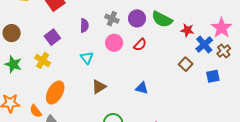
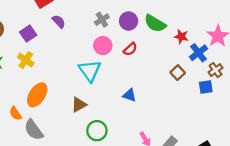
gray cross: (112, 19) -> (102, 20), turned 32
purple semicircle: (84, 25) -> (59, 21), moved, turned -48
purple square: (52, 37) -> (28, 34), moved
brown cross: (224, 51) -> (216, 70), moved
cyan triangle: (87, 58) -> (90, 71), moved, size x1.6
brown triangle: (99, 87) -> (79, 105), moved

